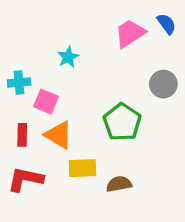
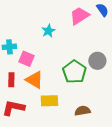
cyan star: (68, 57) -> (48, 31), moved
gray circle: (163, 84) -> (97, 61), moved
brown semicircle: (119, 184) -> (82, 111), moved

